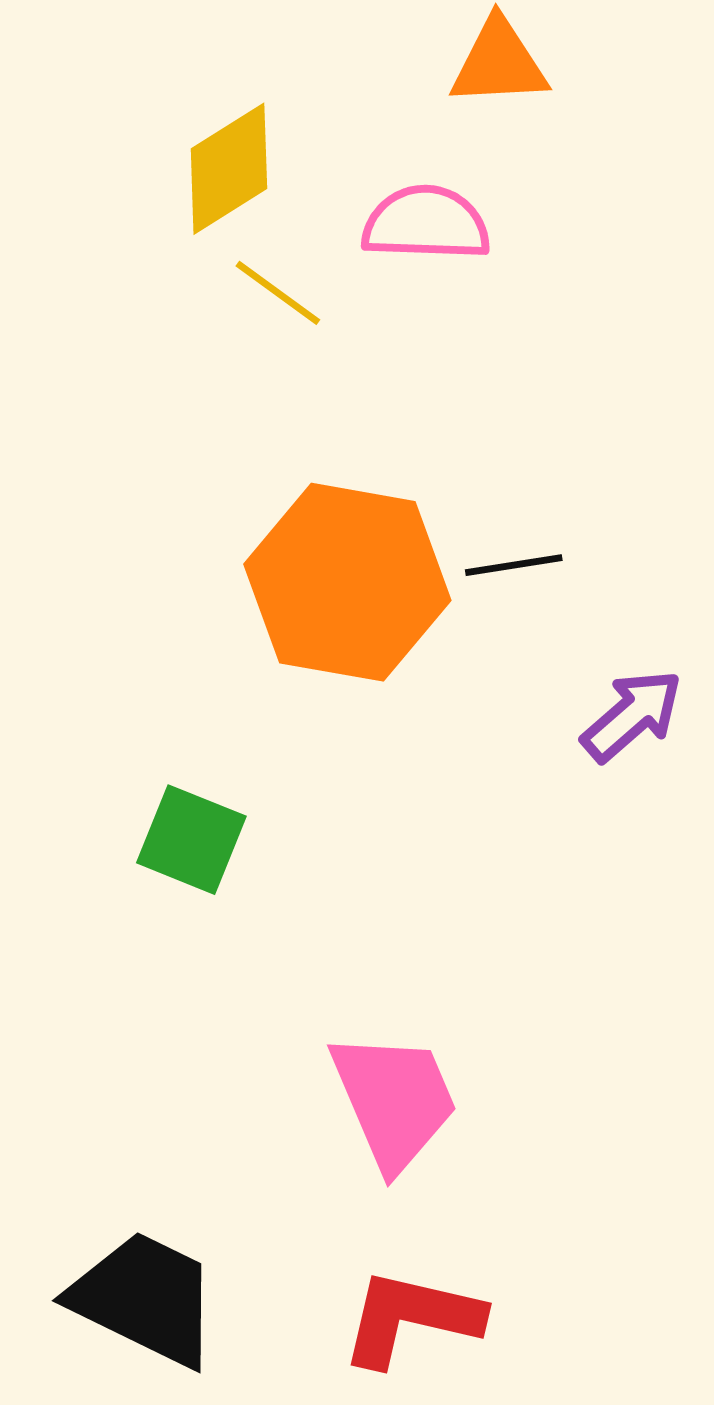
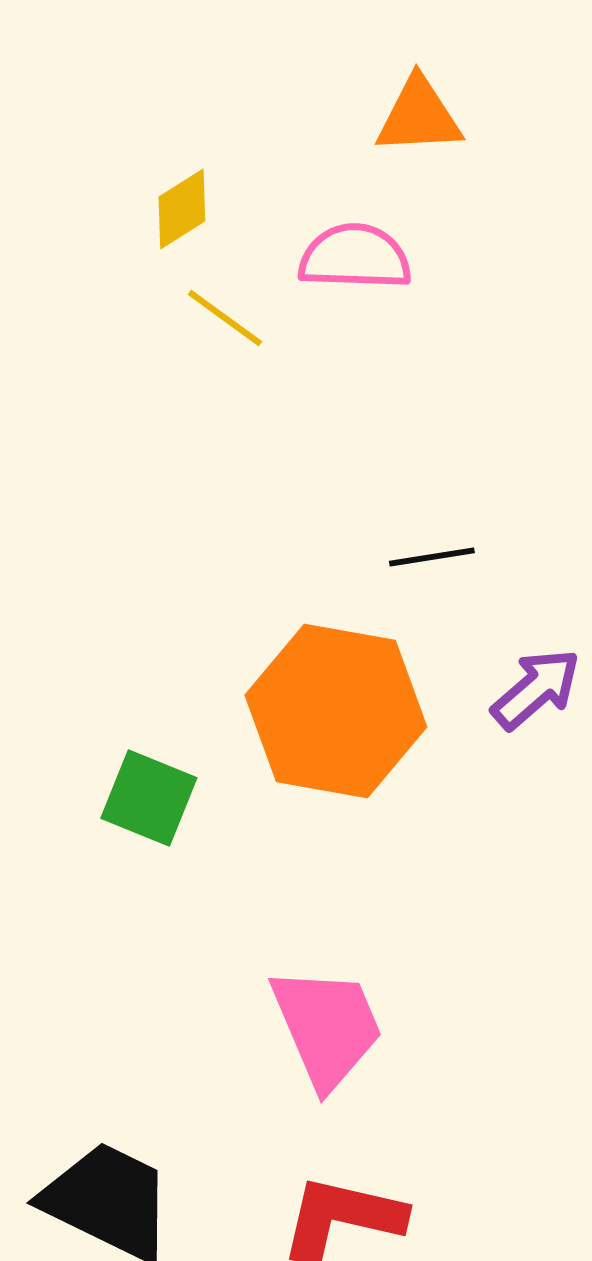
yellow diamond: (229, 169) -> (182, 209), size x0.7
orange hexagon: (347, 582) -> (336, 711), moved

